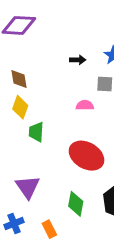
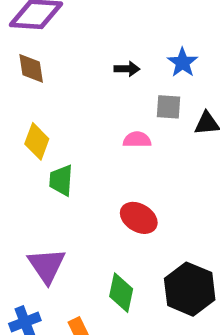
brown diamond: (19, 79) -> (31, 68), moved
red ellipse: (86, 156) -> (139, 218), size x0.7

